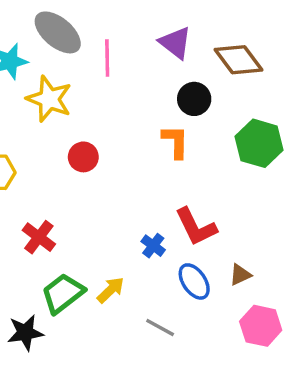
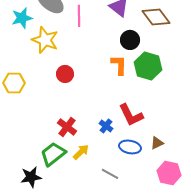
green hexagon: (259, 143) -> (148, 66), moved
red cross: (39, 237) -> (67, 127), moved
blue ellipse: (194, 281) -> (130, 147), turned -45

